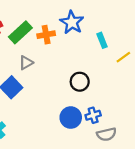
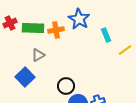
green rectangle: (20, 32) -> (33, 28), turned 45
black circle: (80, 82) -> (66, 86), moved

